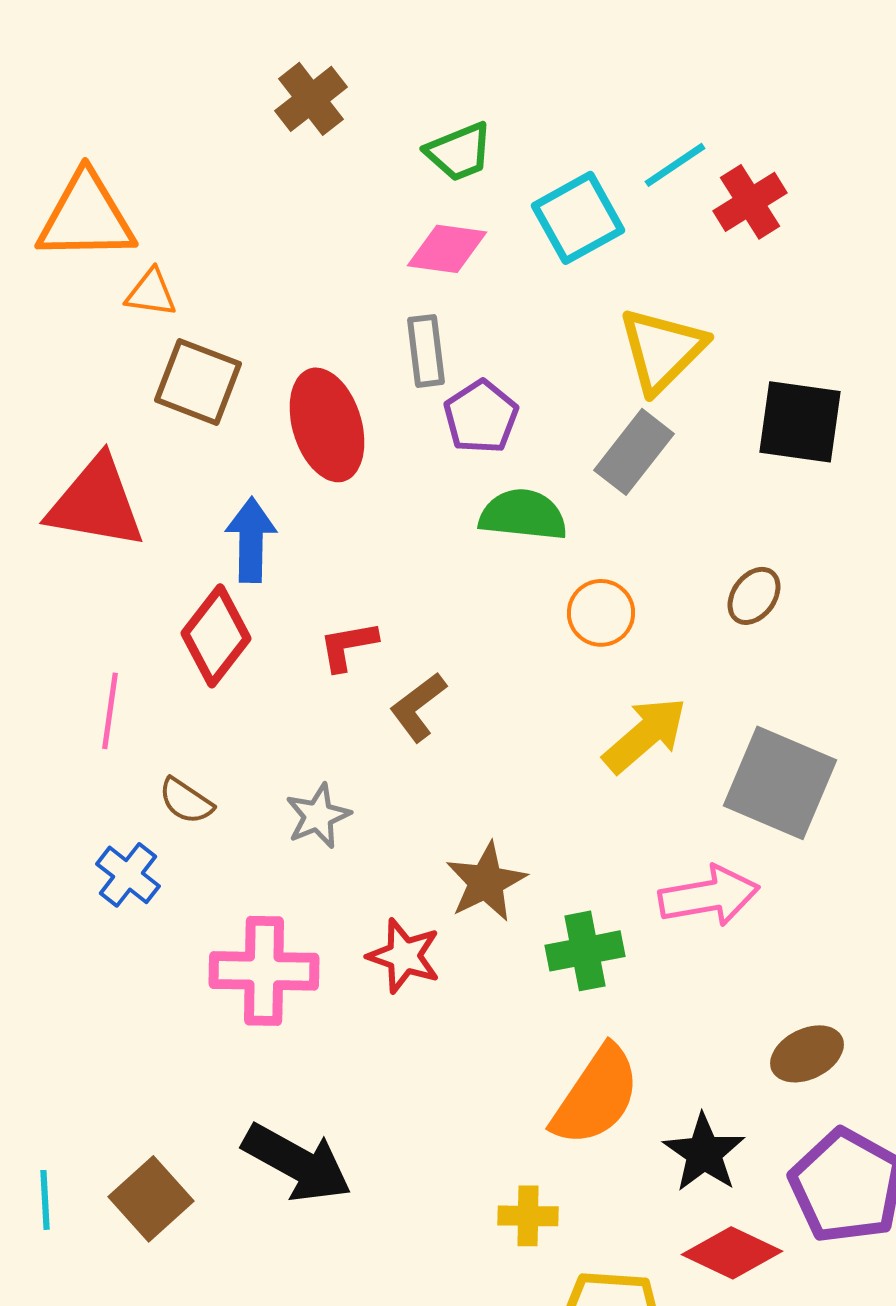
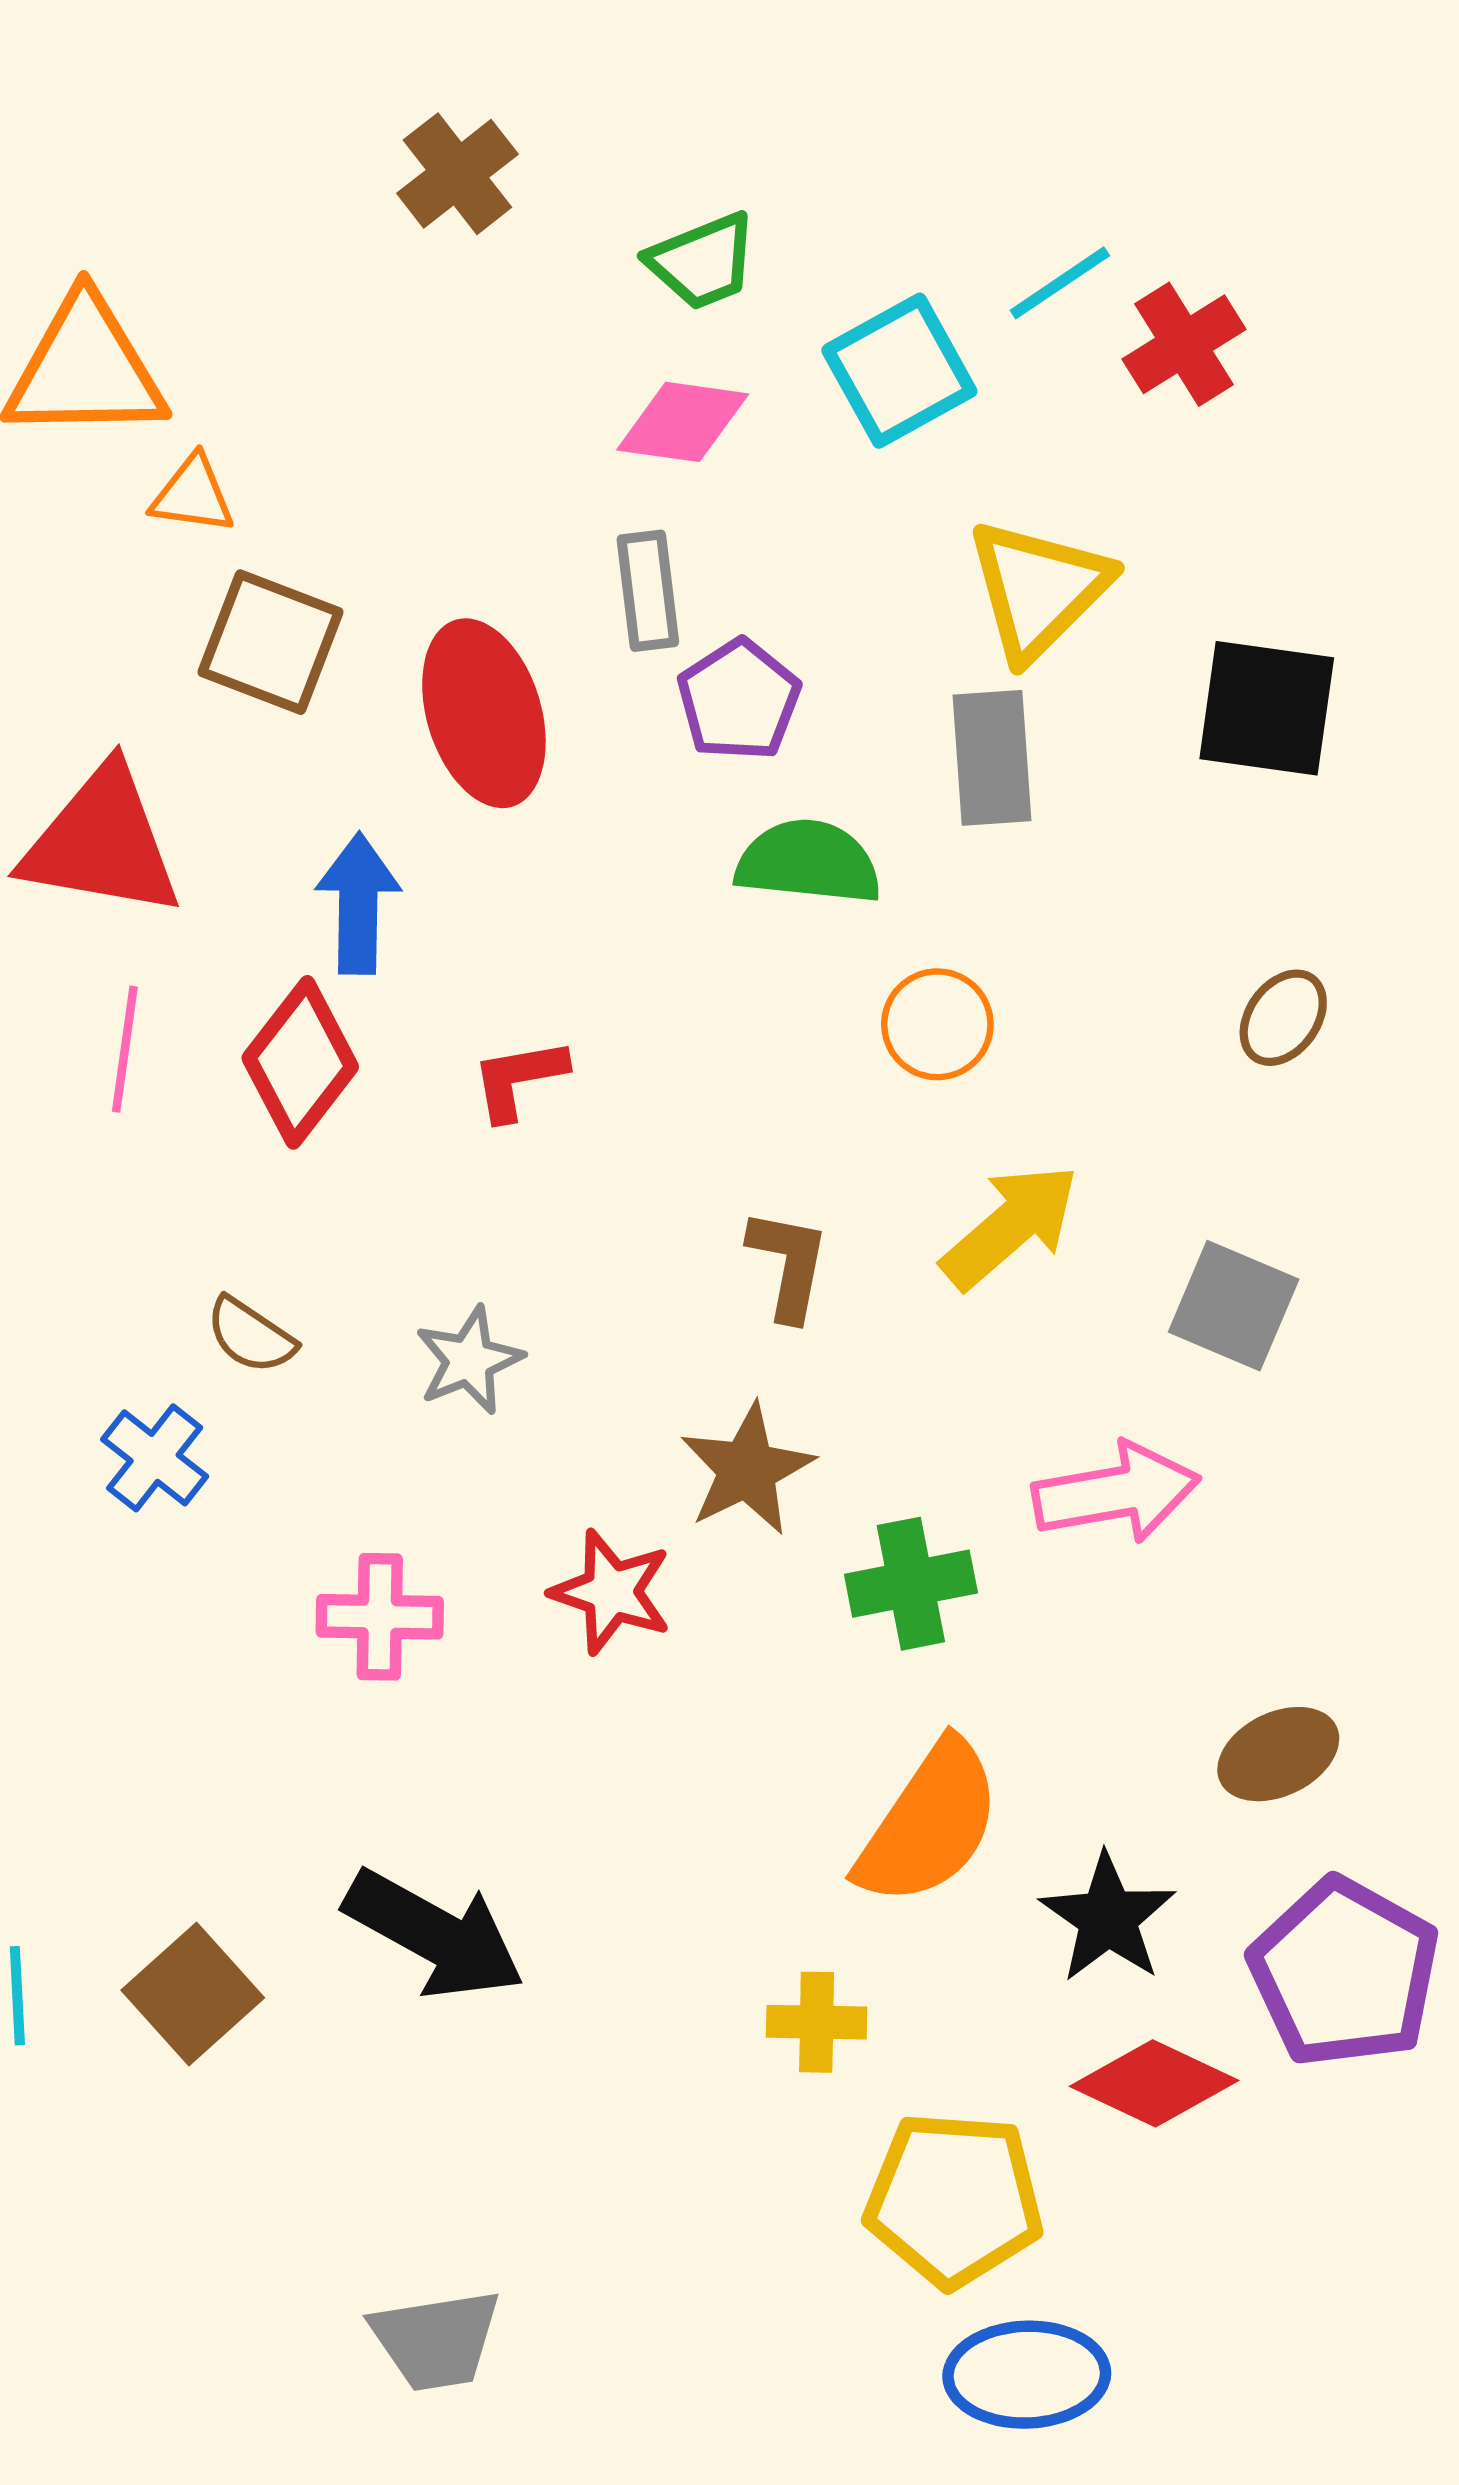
gray rectangle: (634, 452) -> (992, 758), turned -42
brown ellipse: (754, 596) -> (1283, 1018), moved
brown L-shape: (418, 707) -> (788, 1264), moved, turned 138
pink line: (110, 711) -> (125, 1049), moved
gray square: (780, 783) -> (1234, 1306), size x0.7
pink cross: (264, 971) -> (380, 1617), size x0.7

